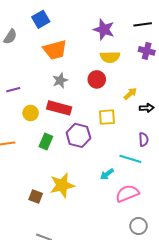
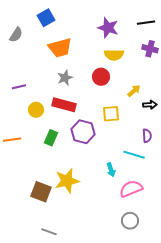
cyan arrow: (107, 174) -> (111, 170), turned -72
brown square: (36, 196) -> (41, 192), size x1.5
gray circle: (138, 226) -> (130, 221), moved

